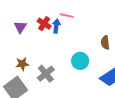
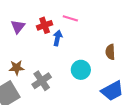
red cross: (44, 24) -> (45, 25), turned 32
blue arrow: (56, 26) -> (57, 38), moved

